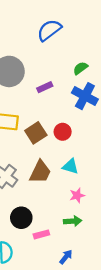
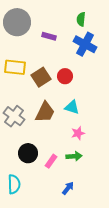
green semicircle: (80, 68) -> (81, 19), turned -48
purple rectangle: (45, 87) -> (49, 36), turned 40
pink rectangle: (41, 234) -> (51, 161), moved, turned -40

